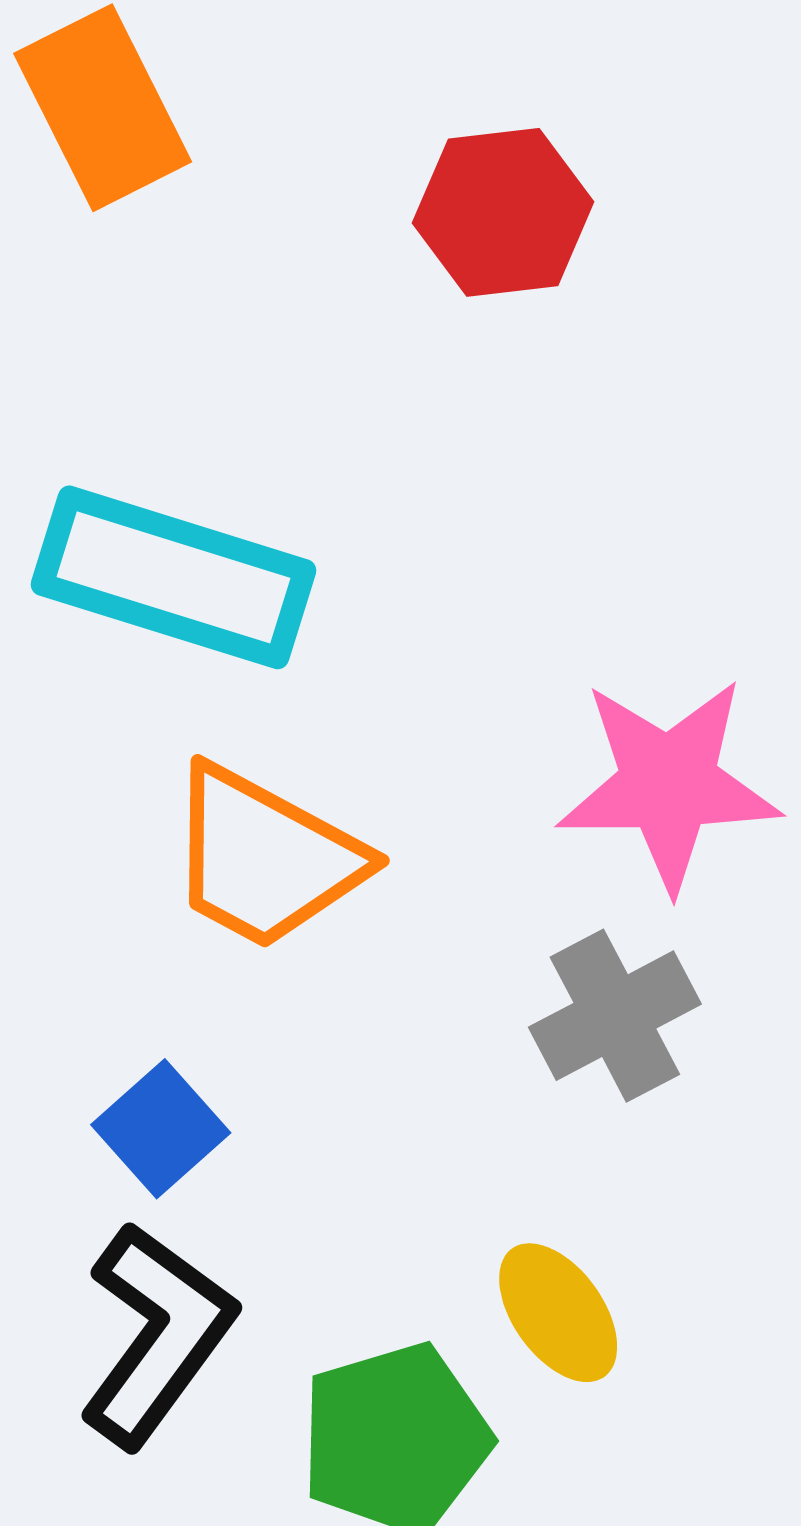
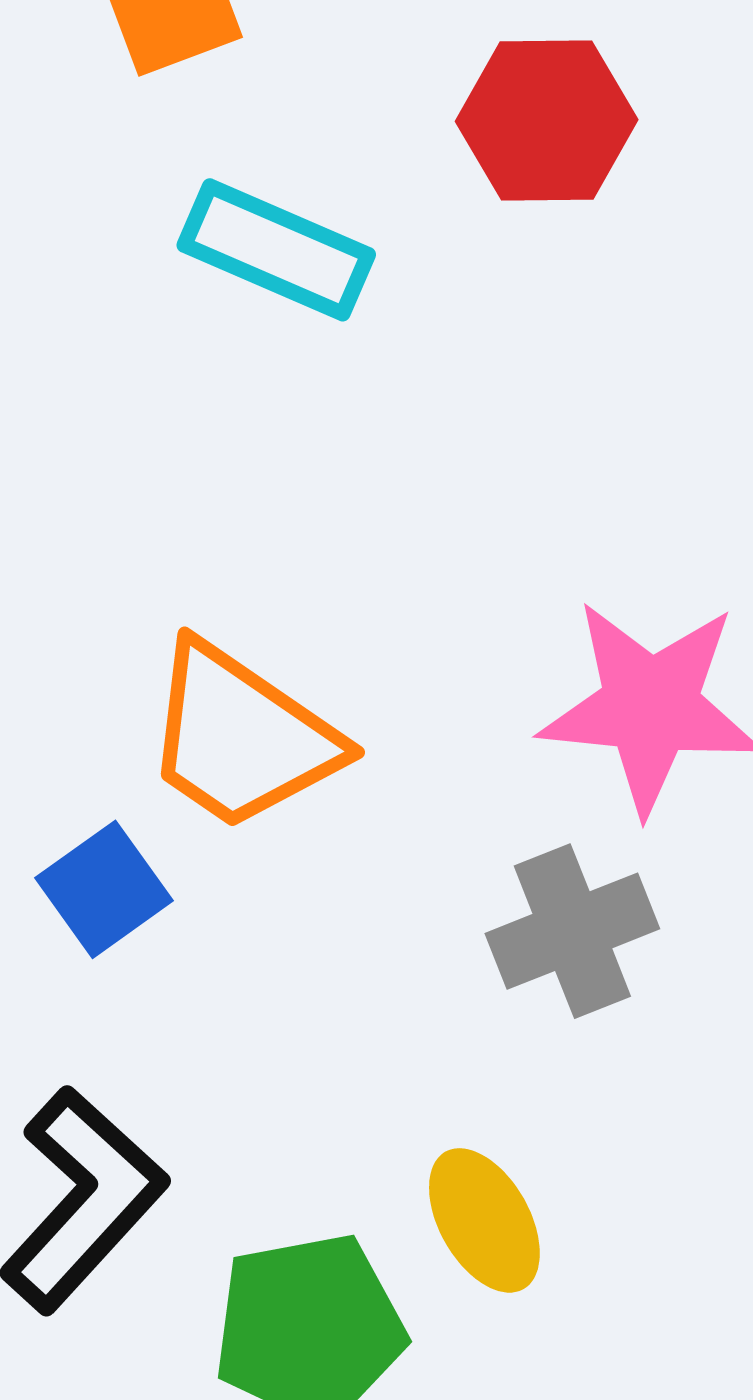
cyan rectangle: (174, 577) -> (276, 250), moved, size x0.7
blue square: (161, 1129) -> (104, 889), moved

